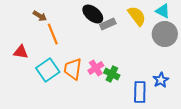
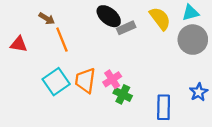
cyan triangle: (163, 11) -> (190, 13), turned -42
red triangle: (21, 52) -> (19, 44), moved
green cross: (112, 74) -> (123, 94), moved
blue star: (161, 80) -> (199, 92), moved

